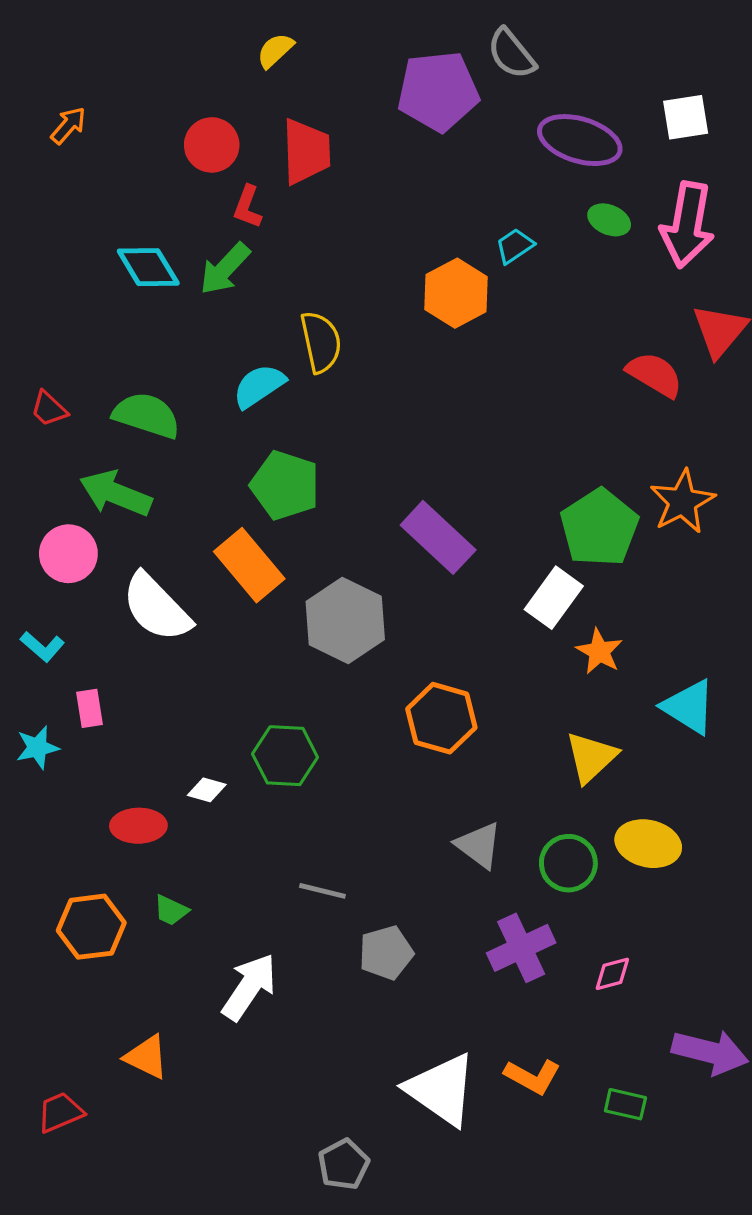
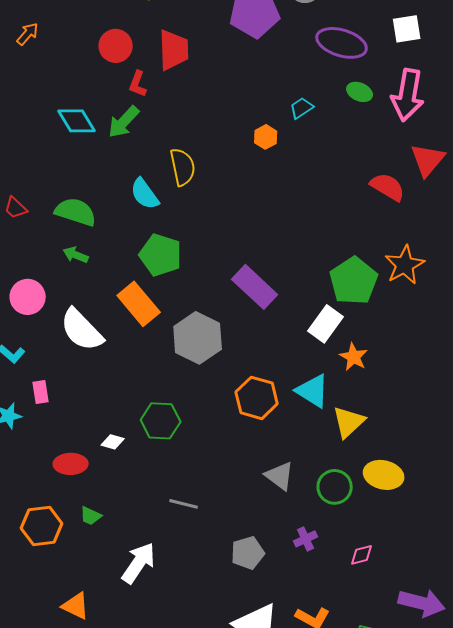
orange hexagon: (456, 293) -> (266, 137), size x0.6
cyan semicircle: (259, 386) -> (145, 194), turned -92
green arrow: (116, 493) -> (76, 255), moved, size x0.6
cyan triangle: (689, 707) -> (313, 391), moved
purple cross: (521, 948) -> (306, 539), size x0.6
gray pentagon: (386, 953) -> (248, 553), moved

